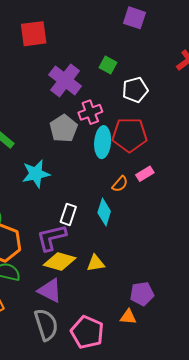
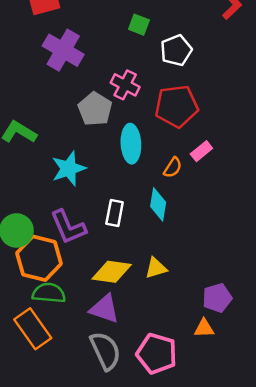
purple cross: (65, 80) -> (63, 50), moved
pink cross: (90, 112) -> (125, 85), turned -35
cyan ellipse: (103, 142) -> (131, 144), moved
purple L-shape: (51, 238) -> (68, 227), moved, turned -92

